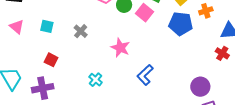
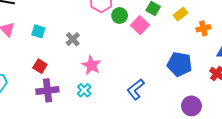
blue pentagon: (181, 24) -> (180, 64), moved
pink star: (120, 48) -> (91, 65), moved
purple cross: (43, 88) -> (47, 90), moved

